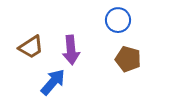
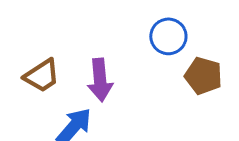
brown pentagon: (128, 59) -> (203, 76), moved

